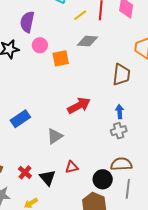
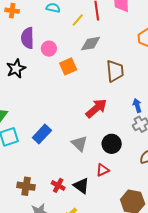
pink circle: (40, 45) -> (49, 49), moved
brown trapezoid: (121, 75) -> (115, 71), moved
gray triangle: (55, 136) -> (79, 144), turned -30
black circle: (103, 179) -> (112, 144), moved

